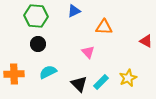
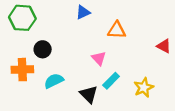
green hexagon: (36, 16) -> (22, 18), moved
orange cross: (14, 74) -> (22, 70), moved
cyan rectangle: (101, 82) -> (111, 81), moved

